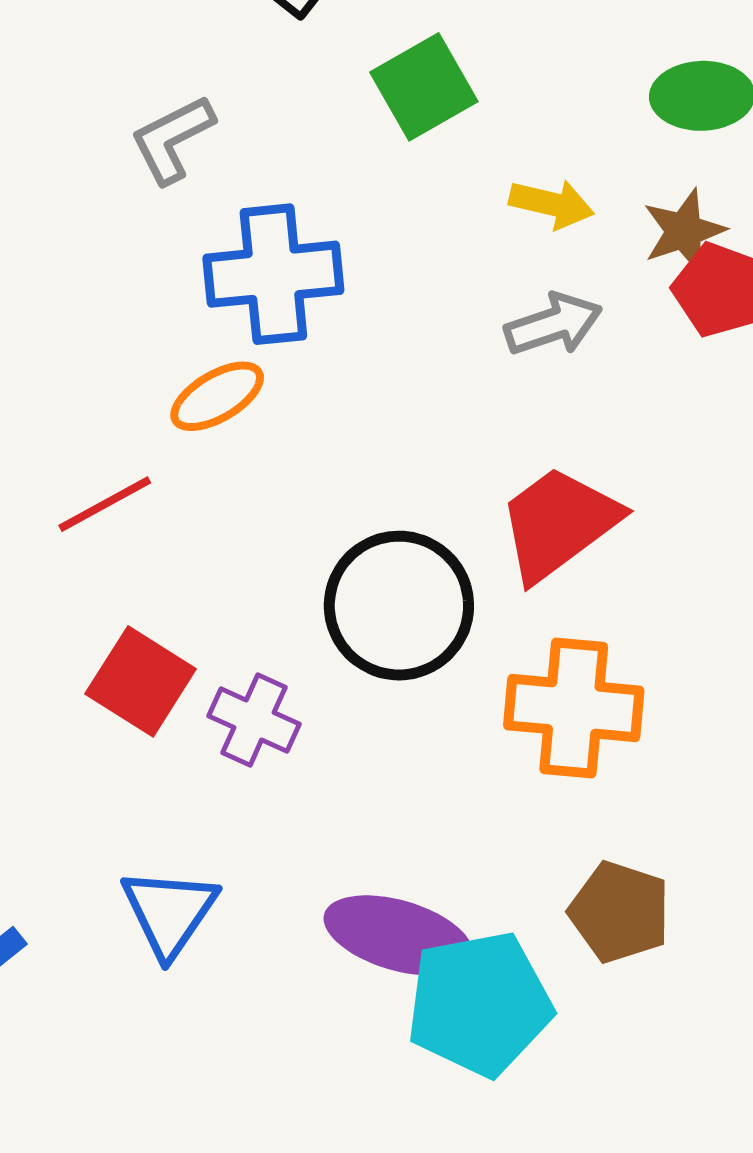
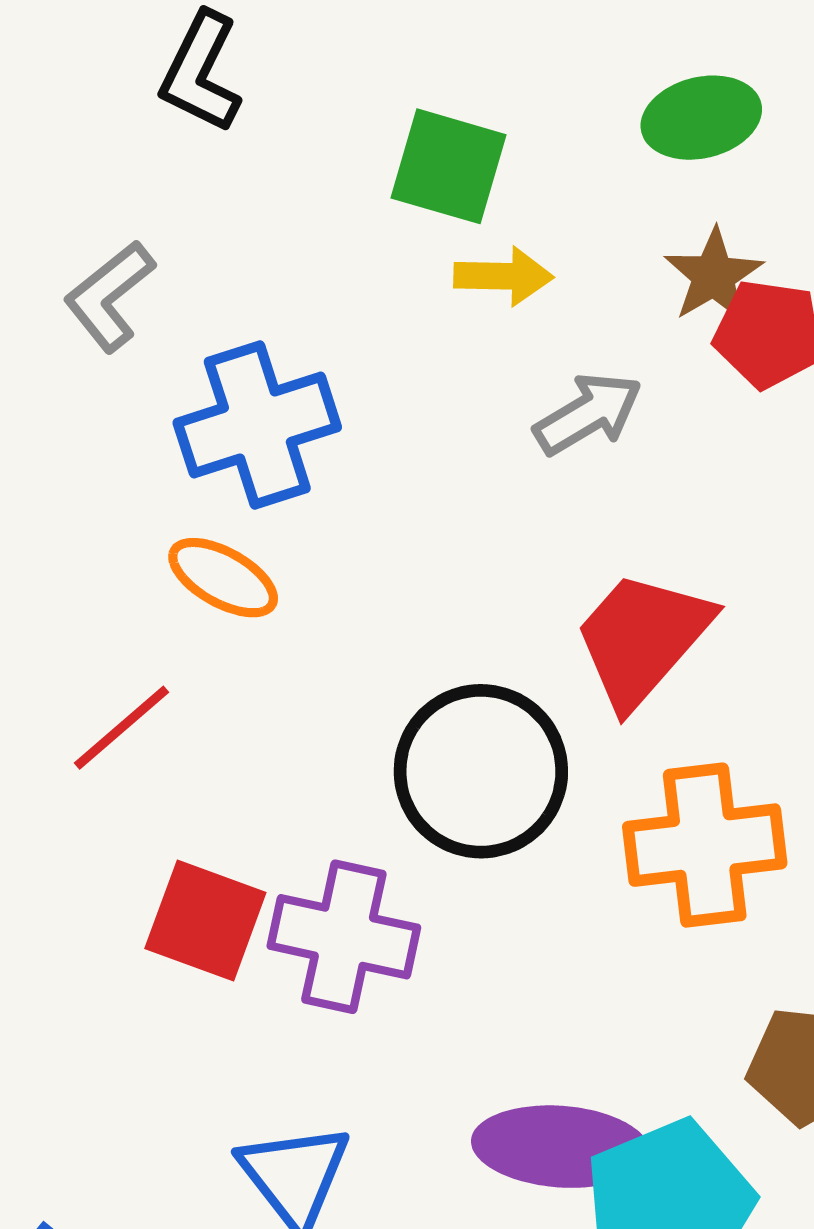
green square: (424, 87) -> (449, 166), moved, turned -32
yellow arrow: (552, 204) -> (503, 276), moved
orange ellipse: (217, 396) -> (223, 578), turned 72
purple cross: (254, 720) -> (344, 937), size x1.4

